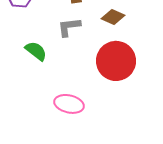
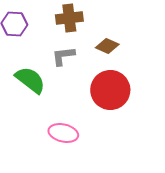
green semicircle: (36, 51) -> (30, 80), size x1.4

